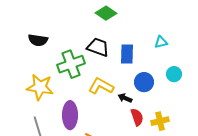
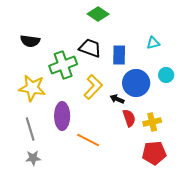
blue circle: (144, 82) -> (136, 83), size x1.4
yellow L-shape: (101, 86) -> (93, 87), turned 105

